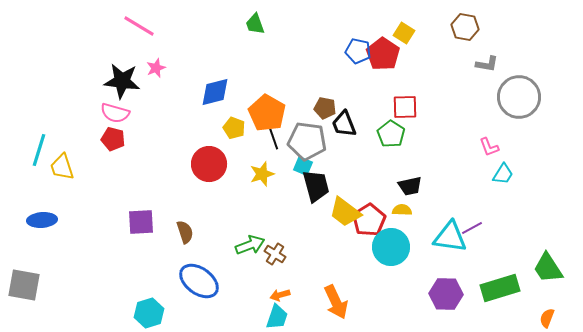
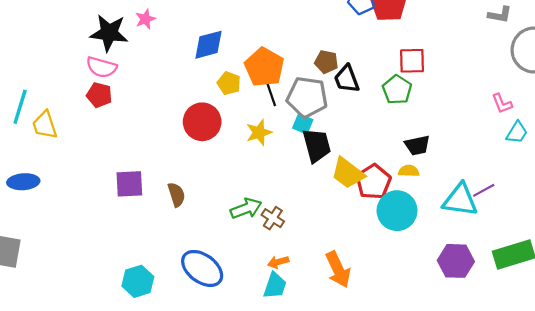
blue ellipse: (199, 281) -> (202, 268), moved

